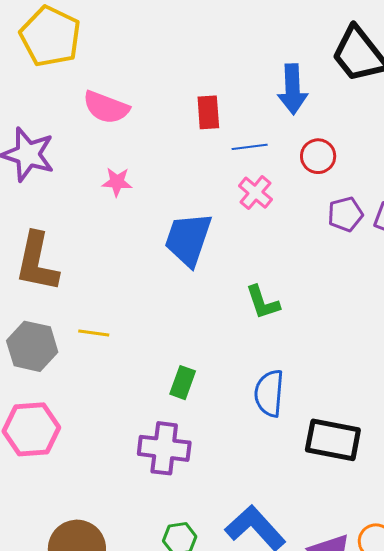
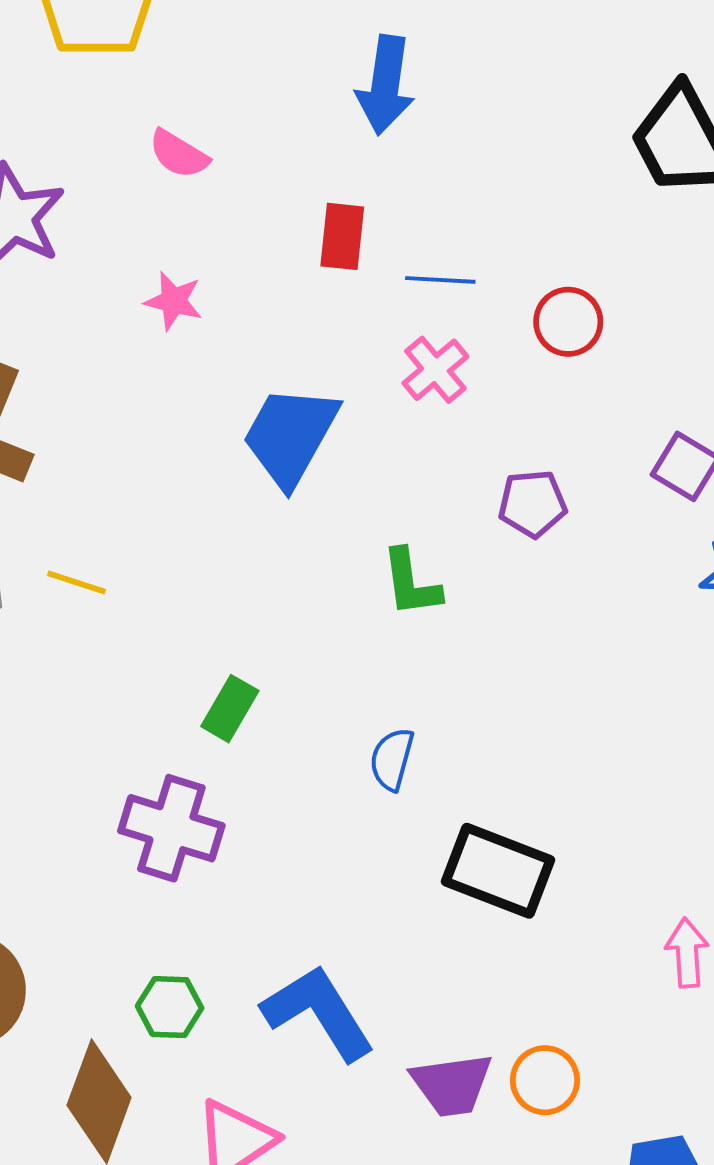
blue arrow: (292, 89) -> (385, 85), moved
pink semicircle: (106, 107) -> (179, 154), size x0.7
red rectangle: (208, 112) -> (342, 236), moved
purple pentagon: (345, 214) -> (533, 504), moved
blue semicircle: (269, 393) -> (392, 759), size x0.7

